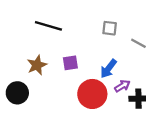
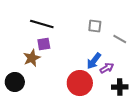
purple square: (70, 63) -> (44, 44), moved
purple arrow: (122, 86) -> (107, 68), moved

